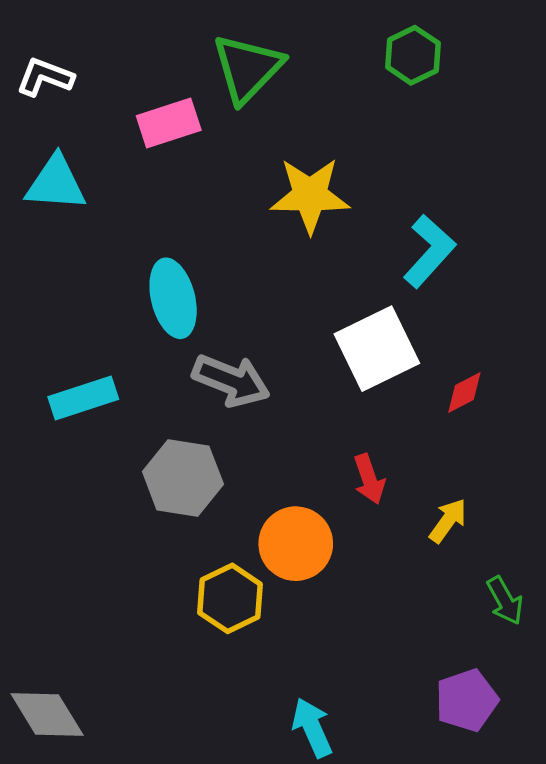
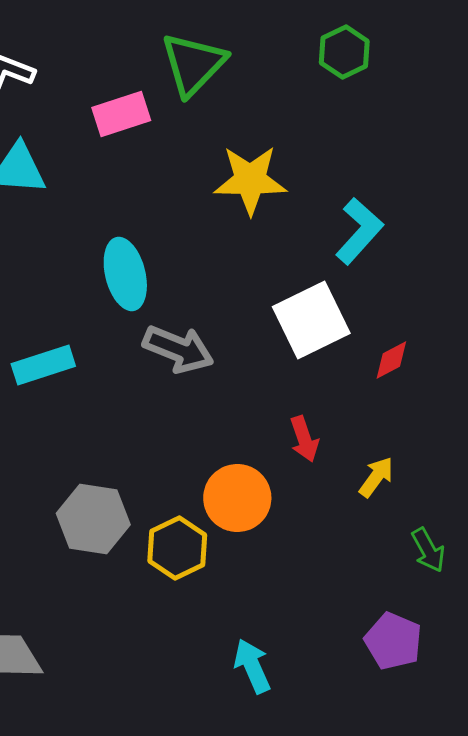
gray hexagon: (183, 478) -> (93, 519), moved
purple pentagon: (467, 700) -> (393, 641), turned -30

